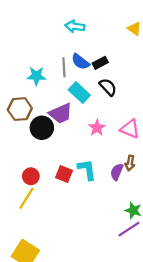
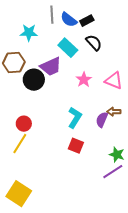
gray line: (64, 67) -> (52, 15), moved
brown arrow: (130, 163) -> (114, 112), turned 80
cyan L-shape: (87, 170) -> (75, 118), turned 40
red square: (64, 174) -> (76, 146), moved

